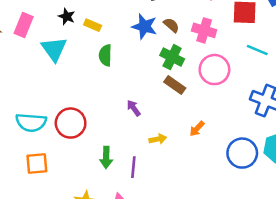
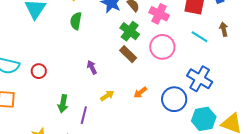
red circle: (71, 123) -> (39, 71), size x0.6
yellow arrow: (158, 139) -> (107, 96), turned -32
blue circle: (242, 153) -> (174, 99), moved

